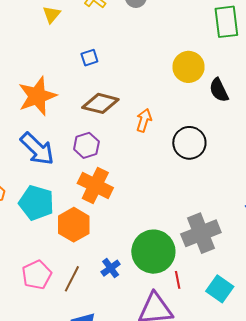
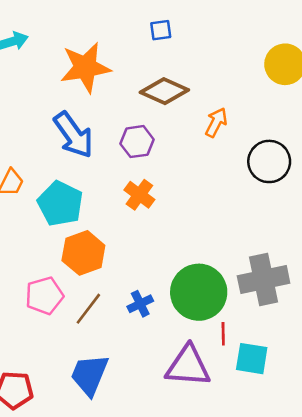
orange cross: (95, 185) -> (139, 195), size x0.7
orange hexagon: (74, 225) -> (83, 253), moved
cyan square: (220, 289) -> (252, 359), moved, turned -36

